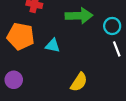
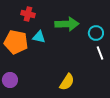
cyan triangle: (53, 45) -> (39, 37), moved

